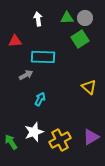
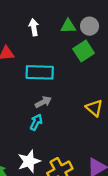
gray arrow: (26, 75) -> (43, 102), moved

